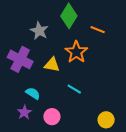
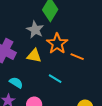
orange line: (98, 30) -> (77, 57), moved
gray star: (39, 31) -> (35, 30), moved

